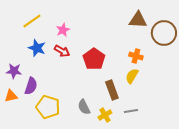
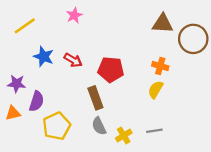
yellow line: (32, 21) -> (25, 26), moved
pink star: (63, 30) -> (74, 15), moved
red pentagon: (94, 59) -> (111, 70), turned -30
brown rectangle: (112, 90) -> (95, 98), moved
yellow pentagon: (48, 107) -> (57, 126), turned 30

